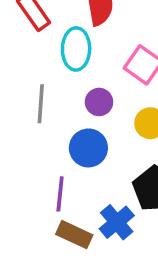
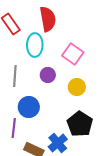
blue circle: (88, 148) -> (29, 107), moved
purple line: (60, 194) -> (14, 128), moved

